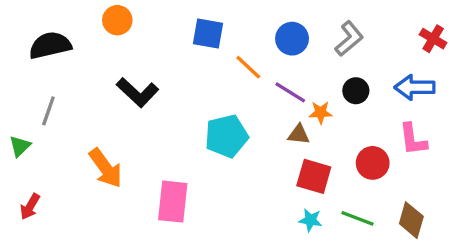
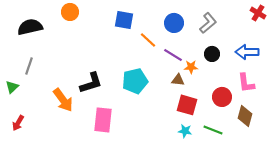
red cross: (433, 39) -> (258, 13), moved
black L-shape: (137, 92) -> (91, 83), moved, turned -60
brown diamond: (411, 220) -> (245, 116), moved

